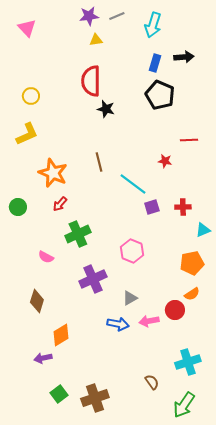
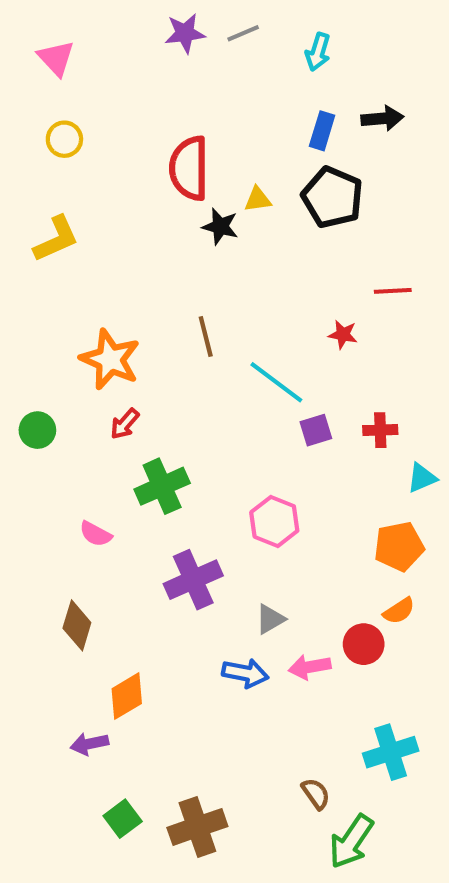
cyan arrow: (153, 25) -> (318, 52), size x0.7
yellow triangle: (96, 40) -> (258, 199), moved
yellow circle: (31, 96) -> (64, 139), moved
yellow L-shape: (27, 134) -> (56, 239), moved
green arrow: (184, 405) -> (351, 841), moved

